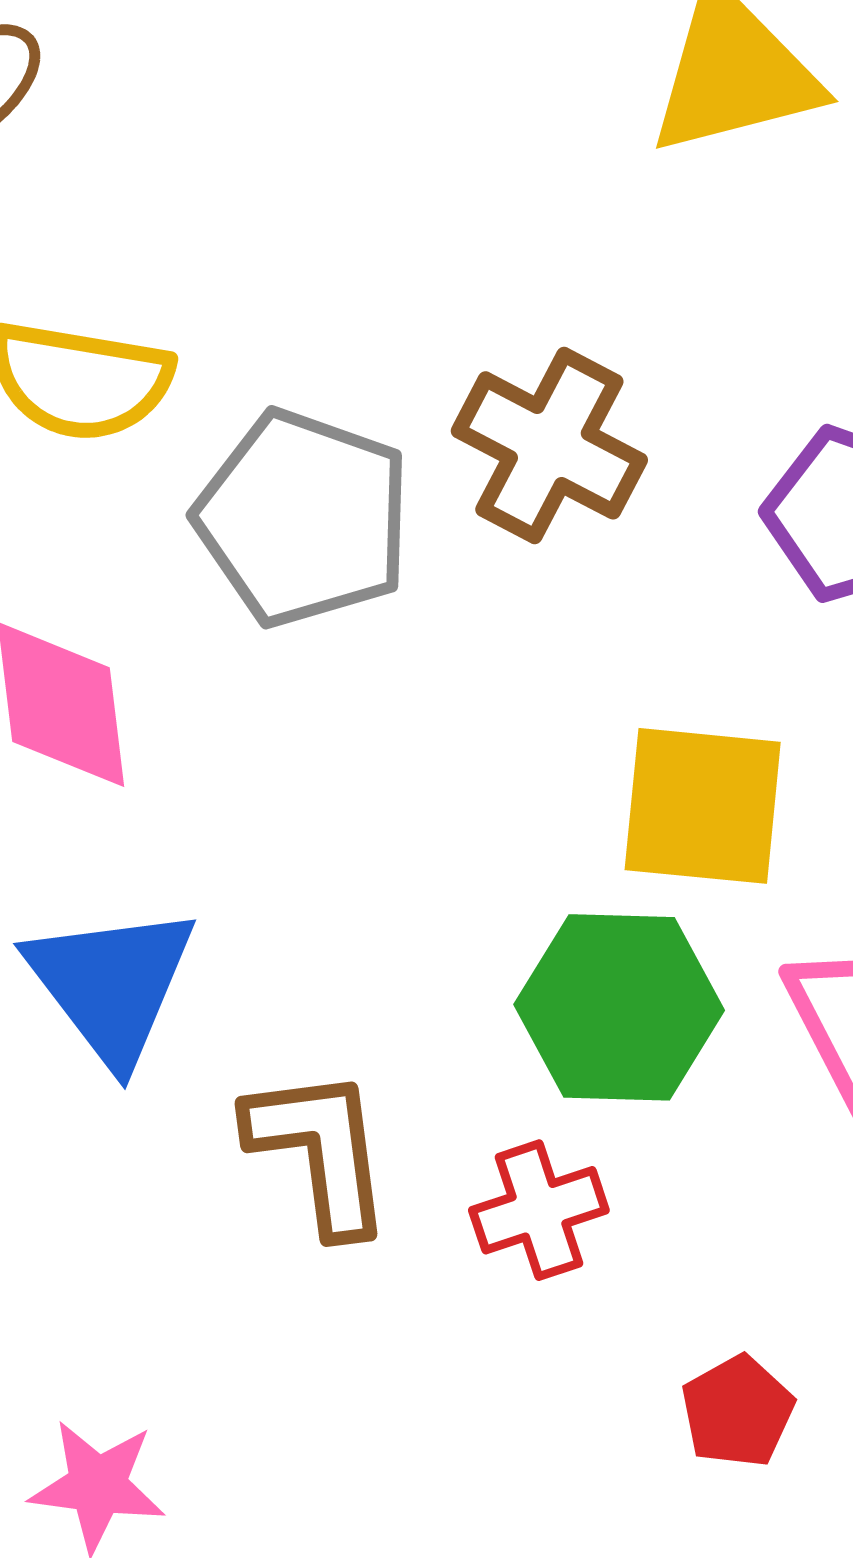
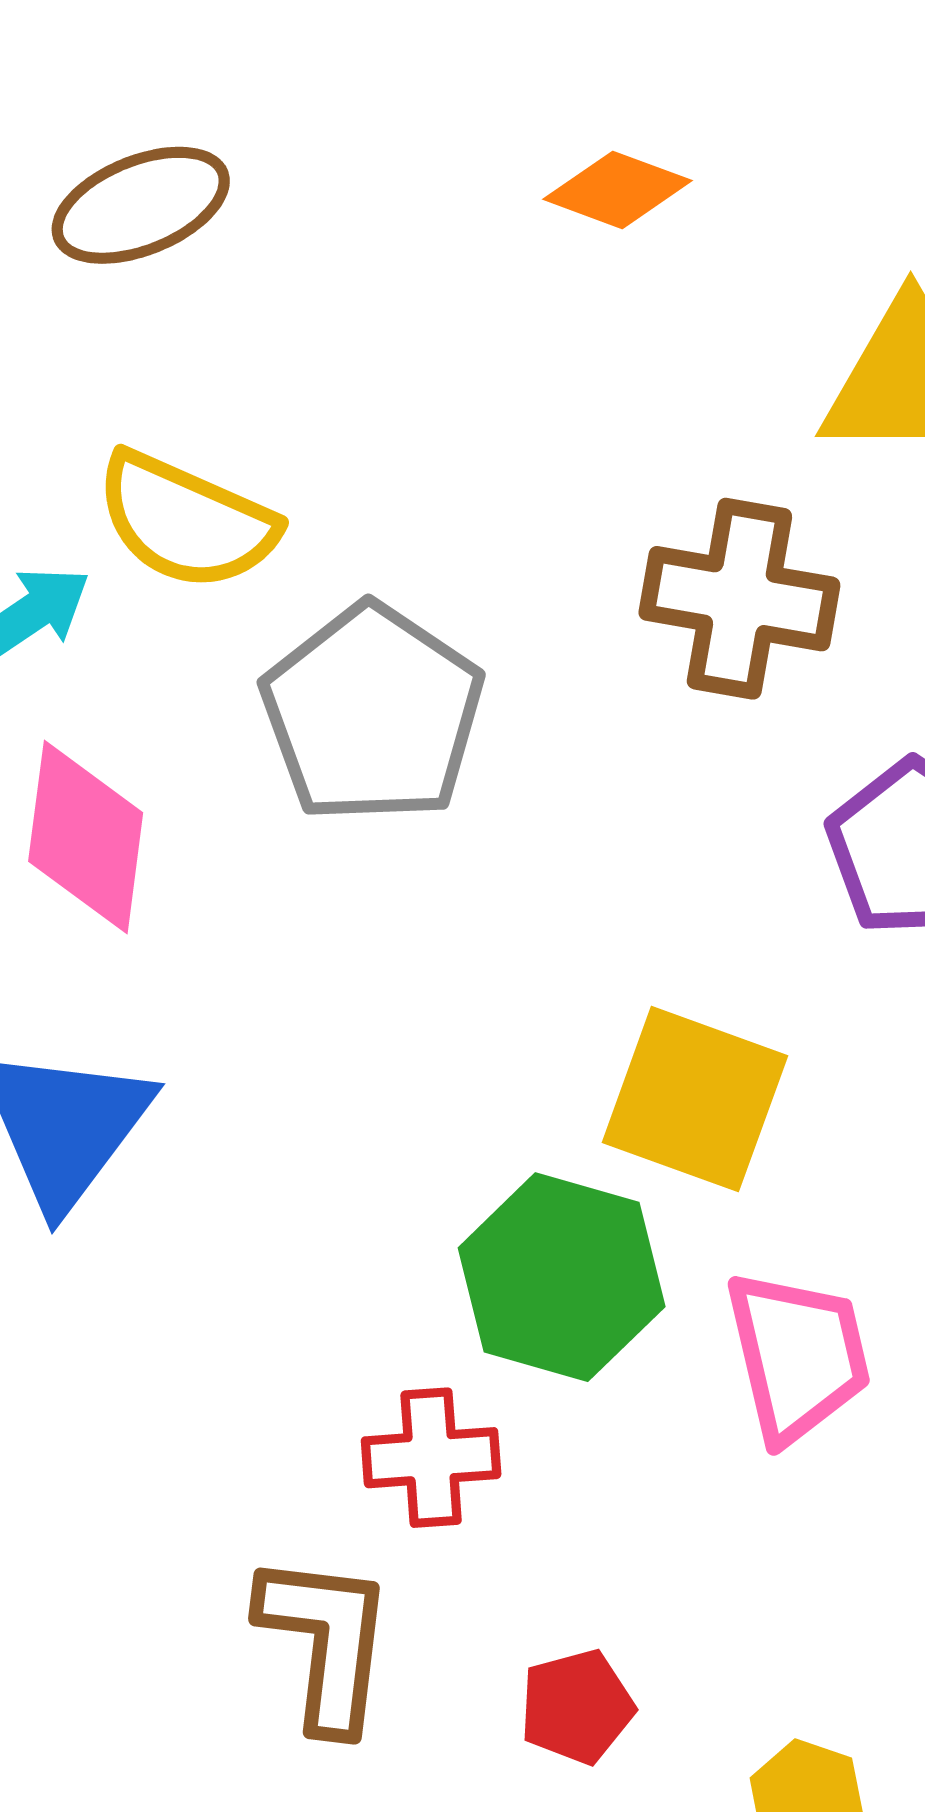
brown cross: (549, 445) -> (739, 599), moved, turned -32
brown L-shape: (320, 1151) -> (326, 1642), moved

